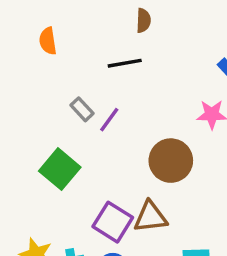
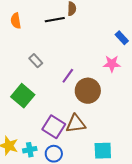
black line: (125, 63) -> (55, 20), moved
purple line: (109, 120) -> (68, 76), moved

